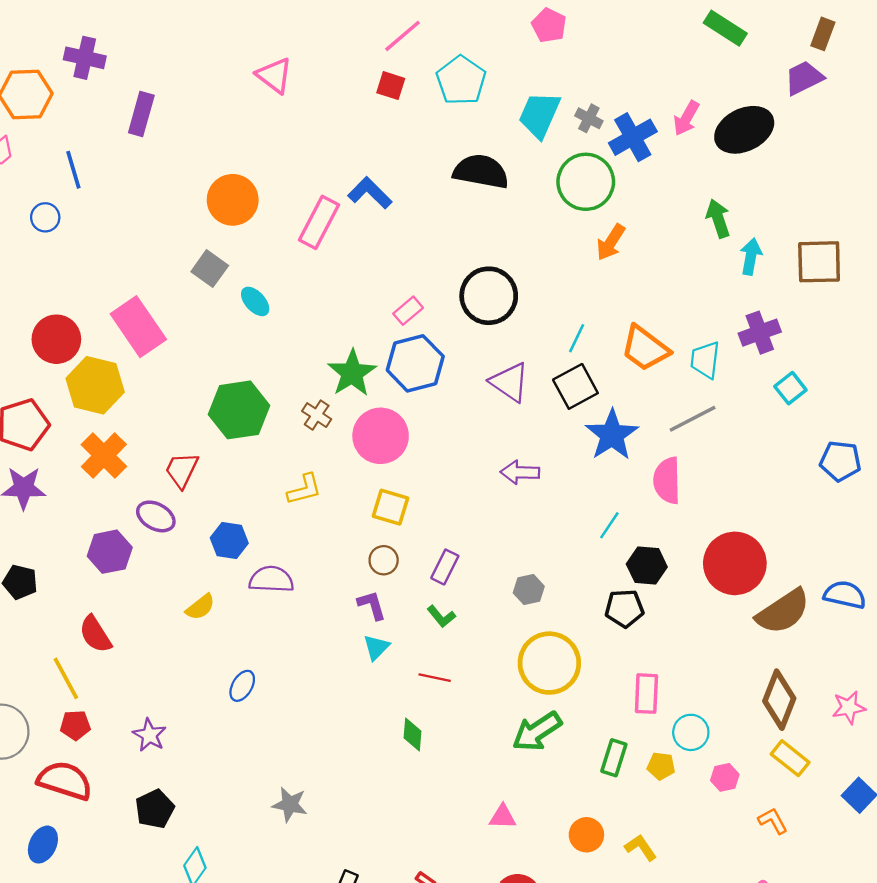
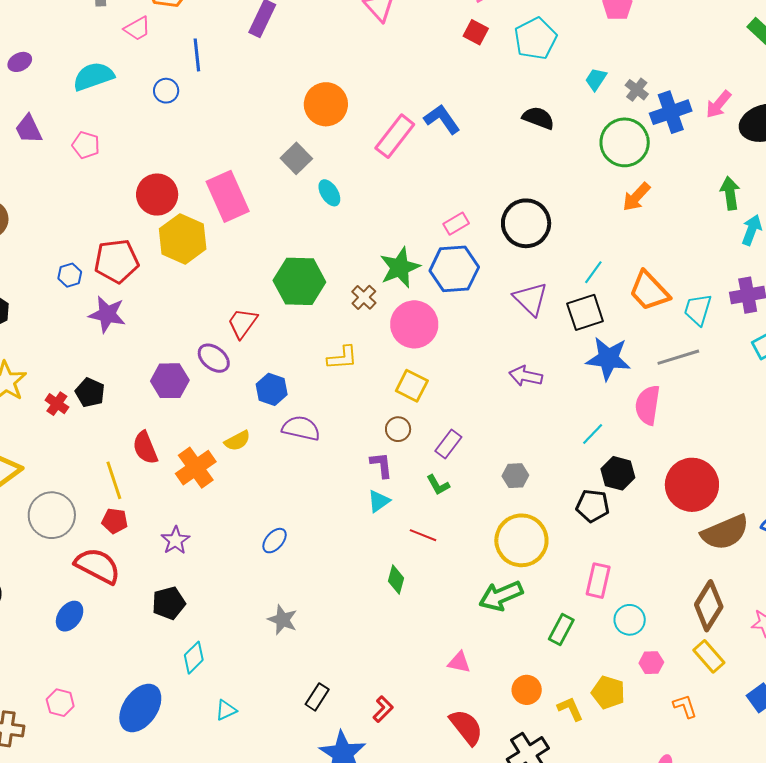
cyan trapezoid: (539, 115) -> (596, 79), size x0.6
black semicircle: (481, 171) -> (538, 118), size x0.7
blue star: (612, 435) -> (608, 358), turned 30
orange cross: (104, 455) -> (196, 468), moved
blue ellipse: (242, 686) -> (275, 541), moved
yellow pentagon: (661, 766) -> (608, 692), moved, size x1.4

